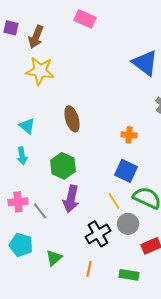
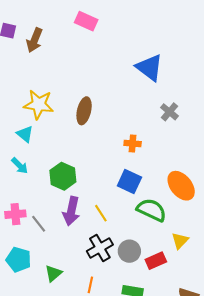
yellow star: (40, 71) -> (39, 104), moved
brown ellipse: (72, 119) -> (84, 111), moved, turned 30
cyan arrow: (22, 156) -> (20, 166), turned -36
yellow line: (114, 201) -> (101, 213), moved
gray circle: (128, 224) -> (129, 251), moved

